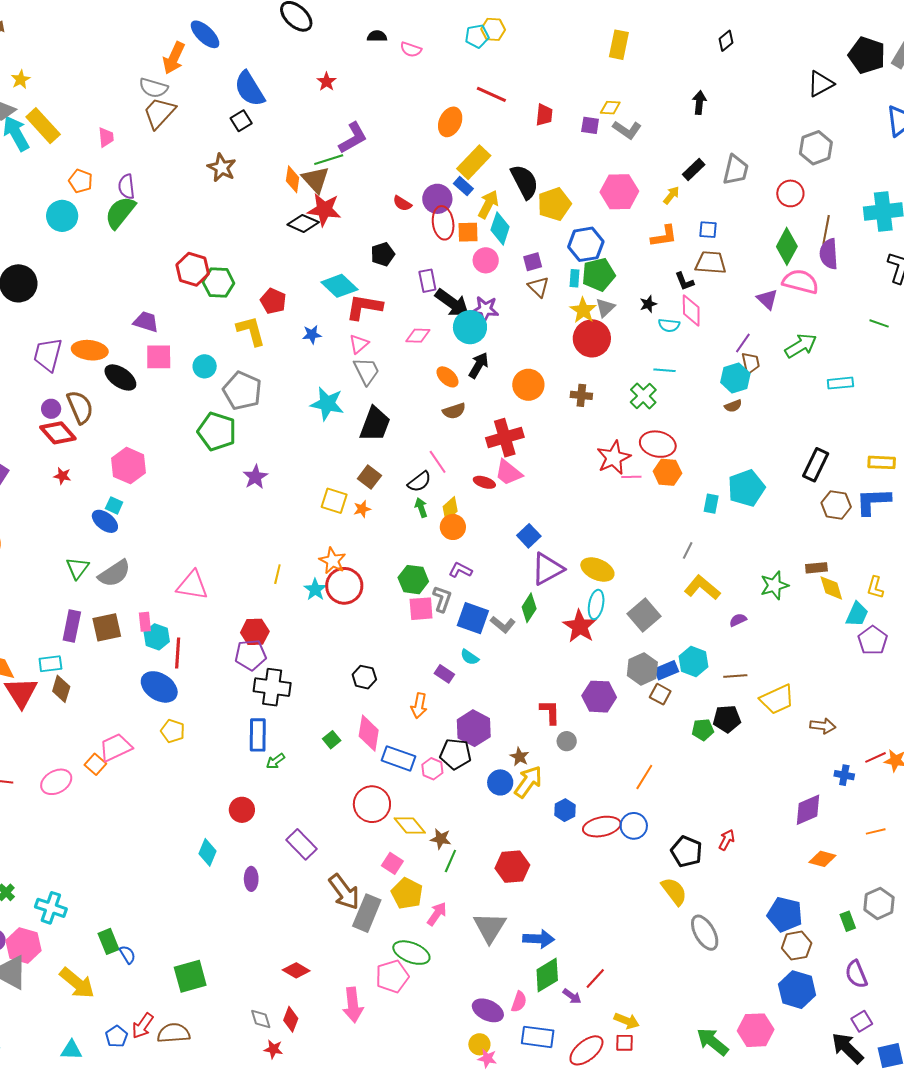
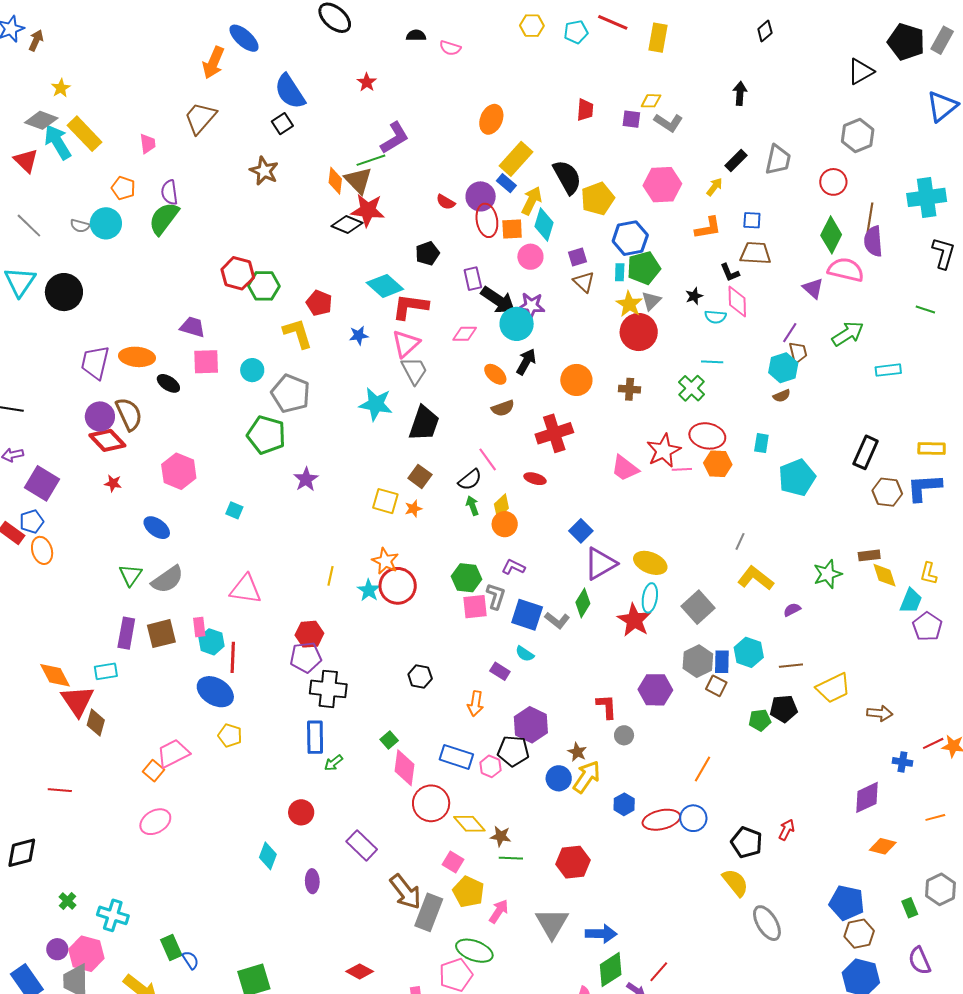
cyan pentagon: (477, 36) -> (576, 32), moved
gray semicircle: (153, 88) -> (80, 226), moved, size x0.7
red line: (491, 94) -> (613, 22), moved
pink triangle: (359, 344) -> (406, 344), size x1.4
black ellipse: (120, 377) -> (168, 383), size x0.7
purple circle: (51, 409) -> (100, 416), size x1.5
pink trapezoid: (508, 473) -> (625, 468), moved
cyan rectangle: (711, 504) -> (761, 443), moved
cyan square: (114, 505) -> (234, 510), moved
blue rectangle: (666, 670) -> (722, 662), turned -65
brown diamond: (61, 689) -> (96, 723), moved
pink diamond: (369, 733) -> (404, 768), moved
pink ellipse: (56, 782) -> (155, 822), moved
green line: (450, 861) -> (511, 858), turned 70

